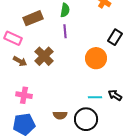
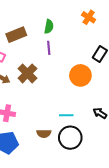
cyan line: (95, 97) -> (66, 115), moved

